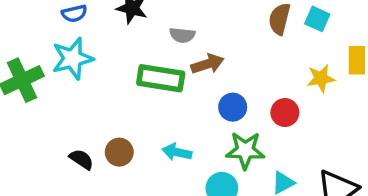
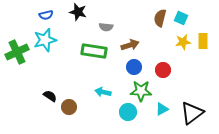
brown arrow: (207, 64) -> (130, 45), moved
yellow star: (321, 78) -> (183, 42), moved
brown circle: (119, 152) -> (69, 107), moved

